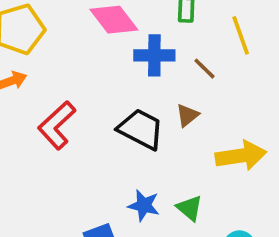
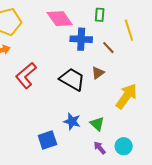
yellow arrow: (241, 156) -> (126, 96), turned -48

